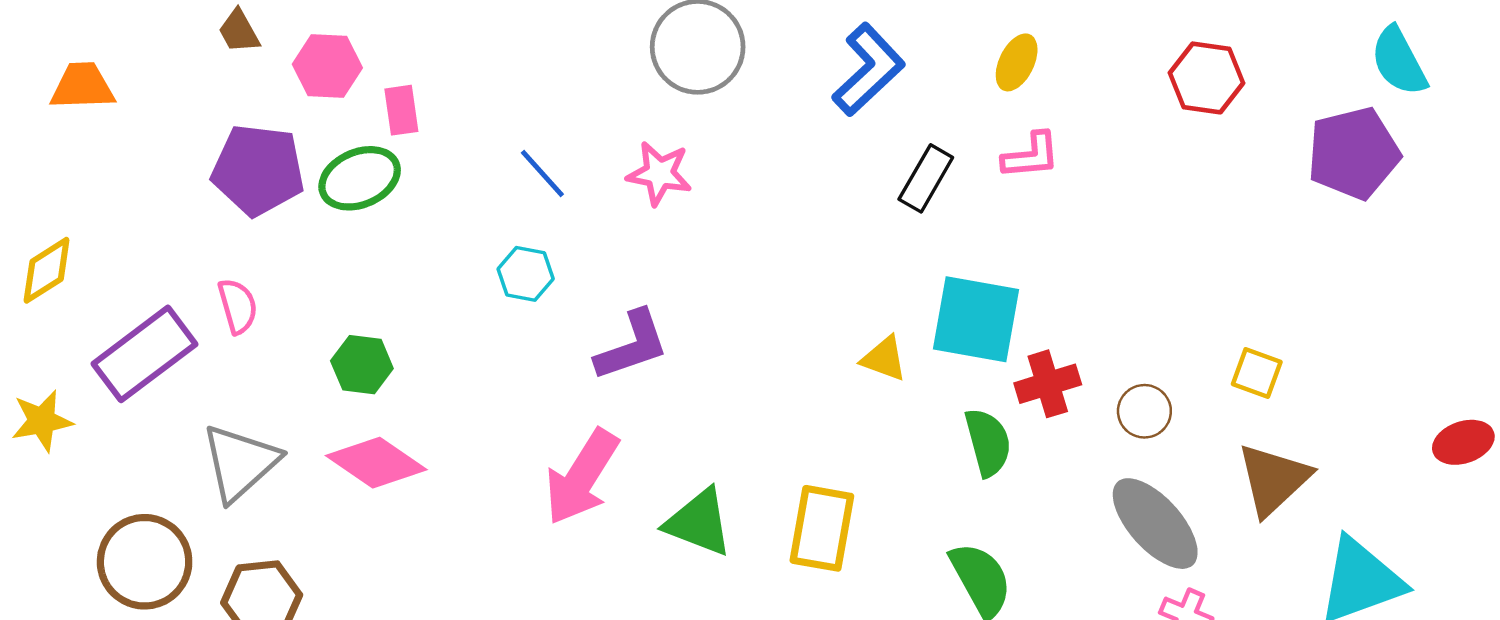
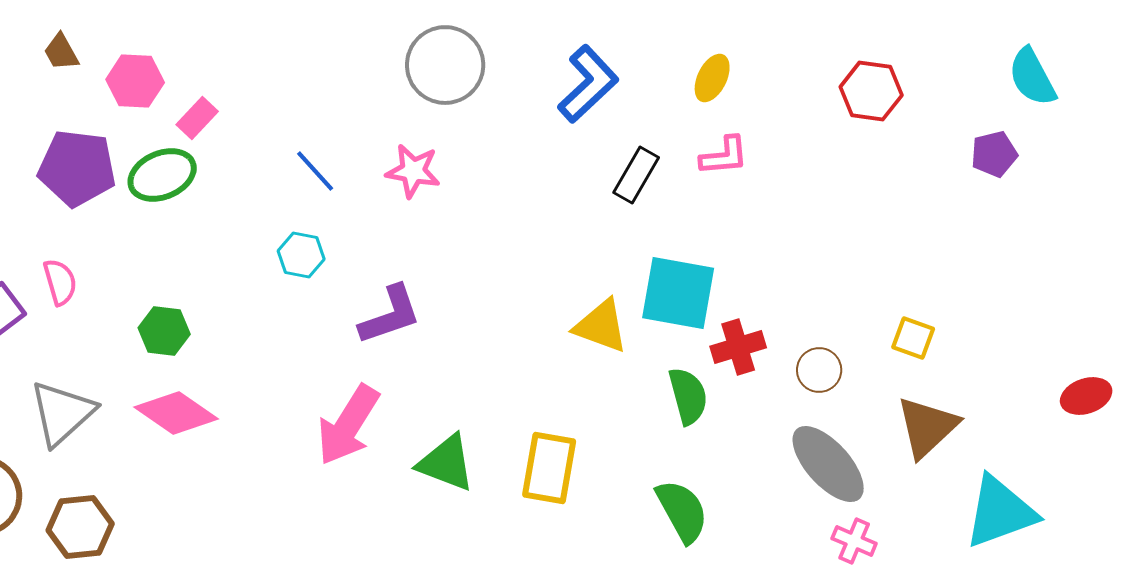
pink rectangle: (401, 110) -> (197, 118), turned 51
purple pentagon: (1353, 153) -> (994, 154), size x0.6
yellow triangle: (884, 359) -> (601, 326), size x1.4

